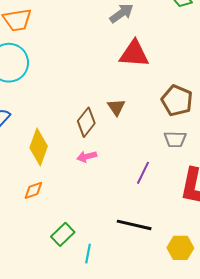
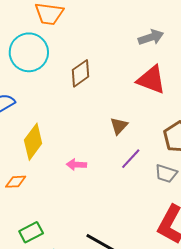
brown diamond: (86, 122) -> (81, 73), moved
purple line: (143, 173) -> (131, 159), moved

